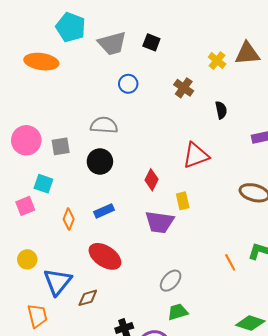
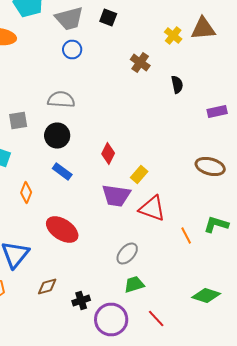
blue circle: (128, 84) -> (72, 50), moved
red triangle: (196, 155) -> (152, 208), moved, turned 40
yellow rectangle: (183, 201) -> (139, 174), turned 54
blue rectangle: (104, 211) -> (62, 172), moved, turned 60
brown diamond: (88, 298) -> (47, 286), moved

